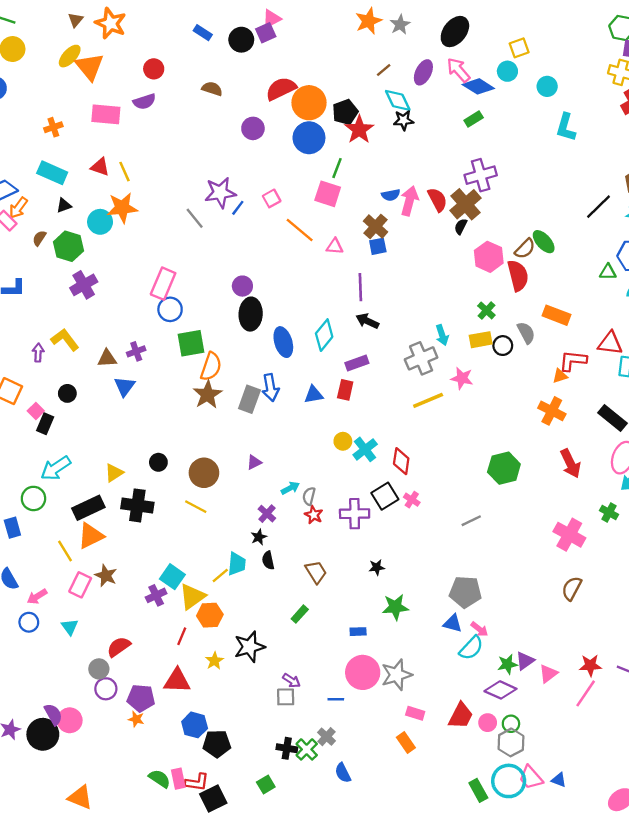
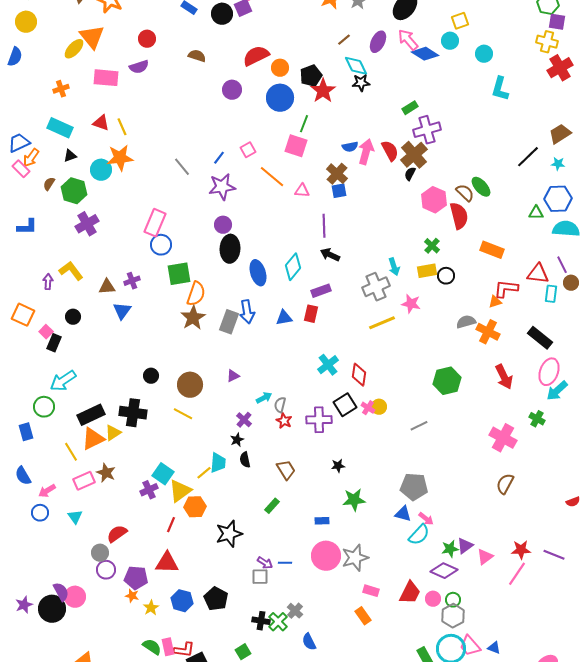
yellow ellipse: (70, 56) -> (74, 49), moved
orange circle: (309, 103) -> (280, 68), size x0.6
green rectangle: (474, 119) -> (410, 108), moved
purple star: (220, 193) -> (222, 187), moved
brown semicircle: (525, 249) -> (465, 193), turned -90
gray semicircle: (526, 333) -> (466, 322), moved, turned -78
yellow circle: (343, 441) -> (379, 407), moved
yellow triangle: (114, 473) -> (113, 433), moved
pink rectangle: (80, 585) -> (84, 481), turned 40
yellow star: (214, 661) -> (151, 608), moved
blue line: (336, 699) -> (285, 563), moved
black pentagon: (217, 744) -> (216, 599), moved, turned 30

